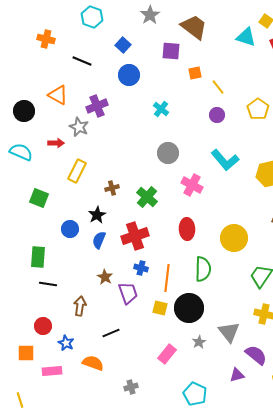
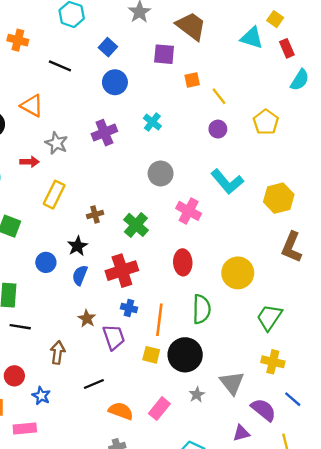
purple cross: (97, 106) -> (104, 133), moved
orange semicircle: (93, 363) -> (121, 411), moved

